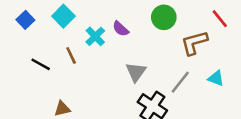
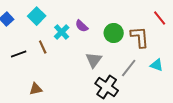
green circle: (164, 17) -> (114, 33), moved
brown L-shape: (194, 43) -> (140, 37), turned 100
black line: (41, 64) -> (19, 54), turned -49

